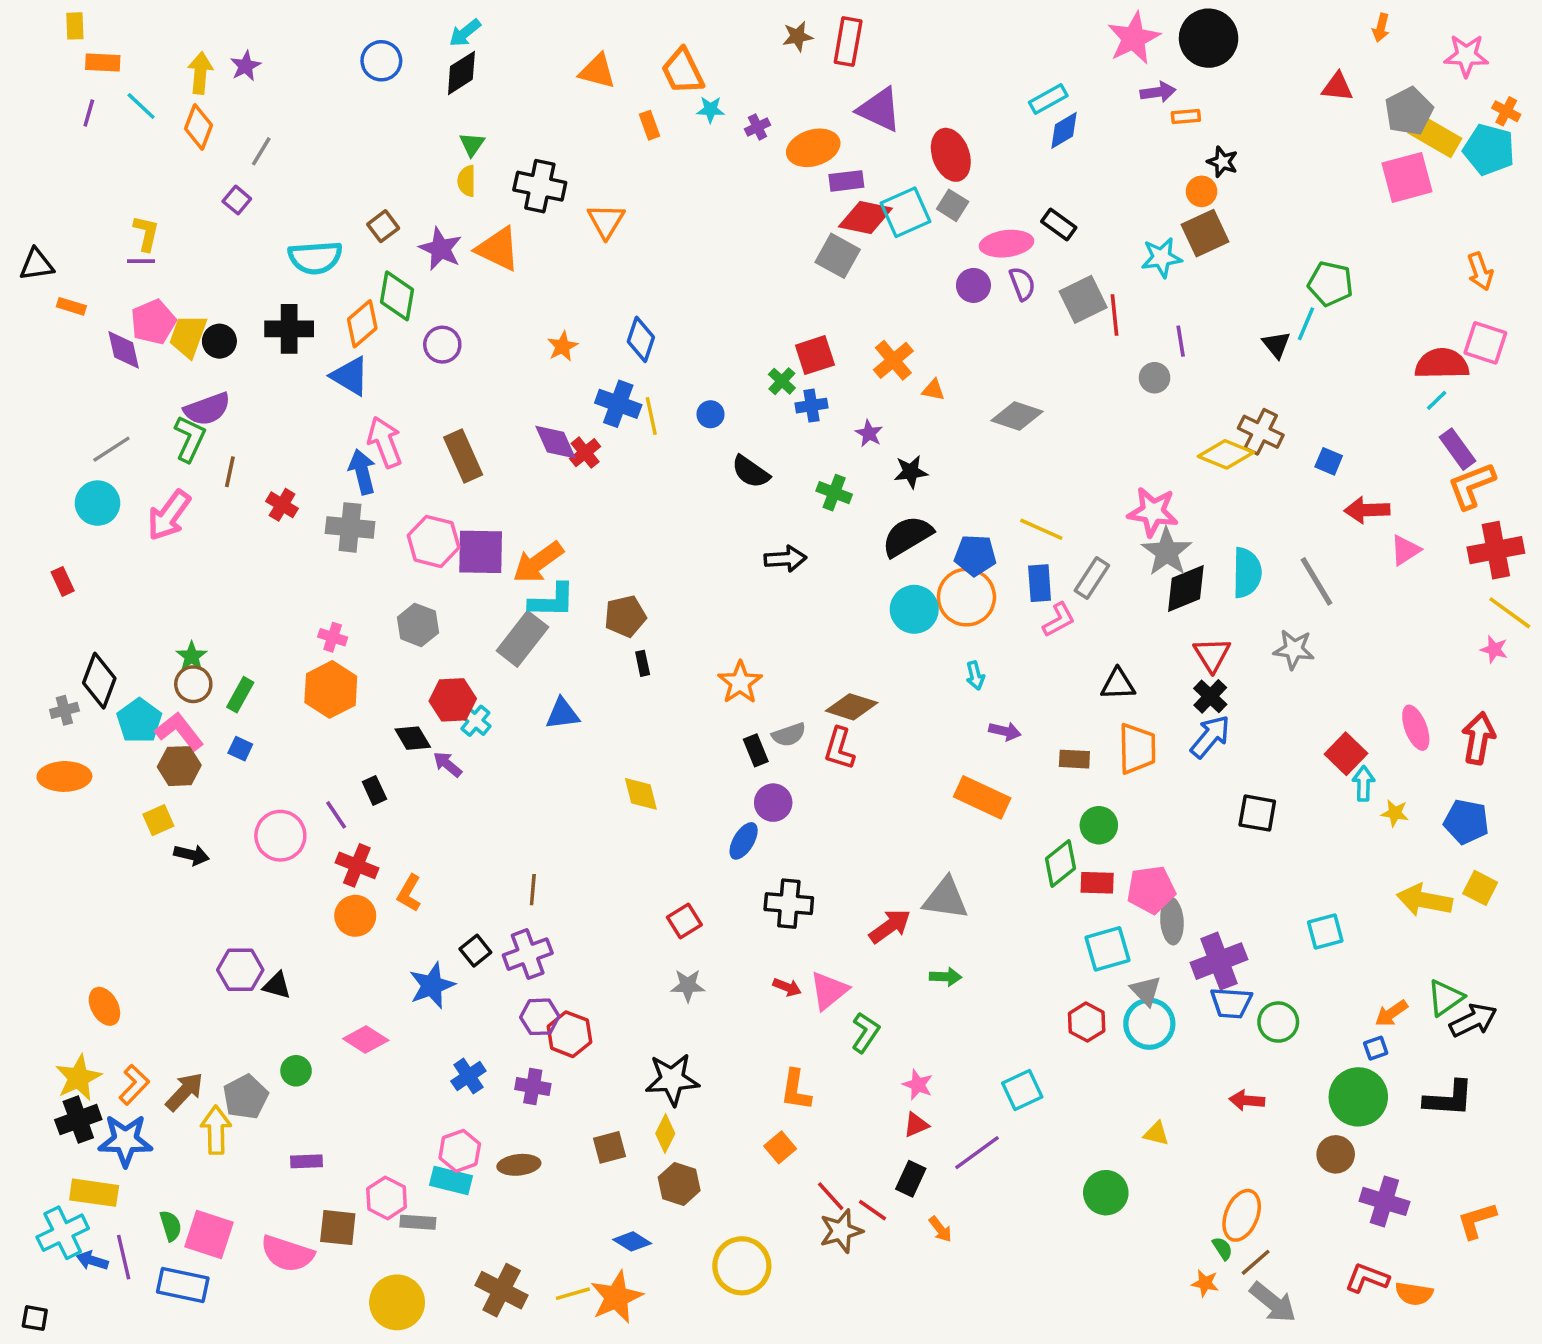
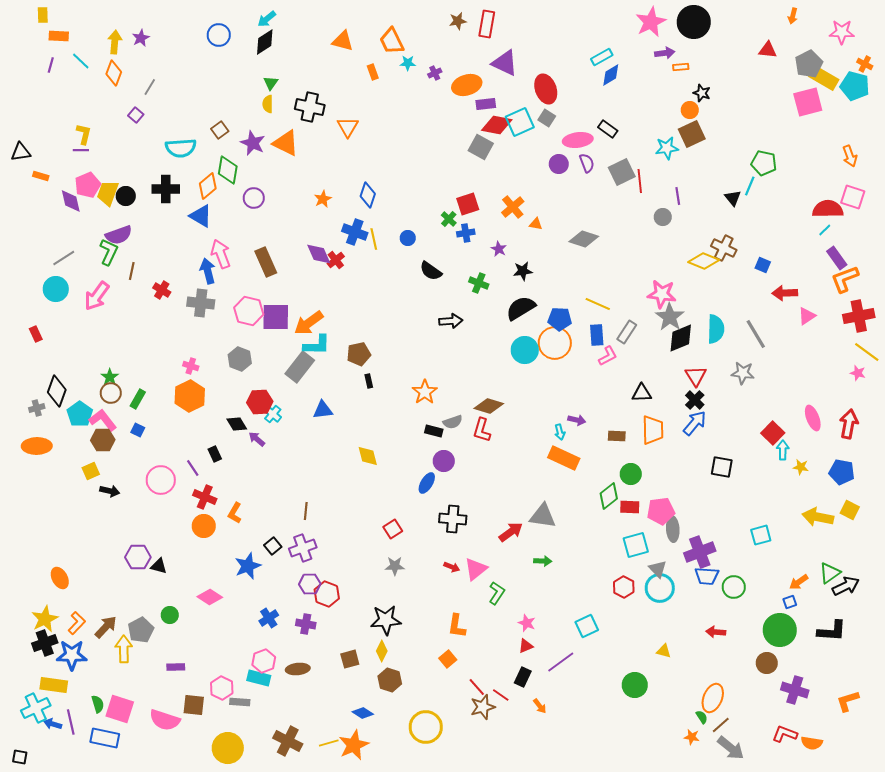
cyan arrow: (975, 675) -> (560, 432), moved
black rectangle: (756, 750) -> (434, 431), turned -54

